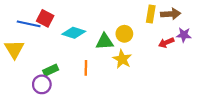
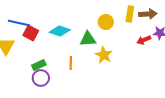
red square: (45, 18) -> (31, 33), moved
yellow circle: (124, 34) -> (106, 22), moved
purple circle: (42, 84) -> (41, 78), moved

